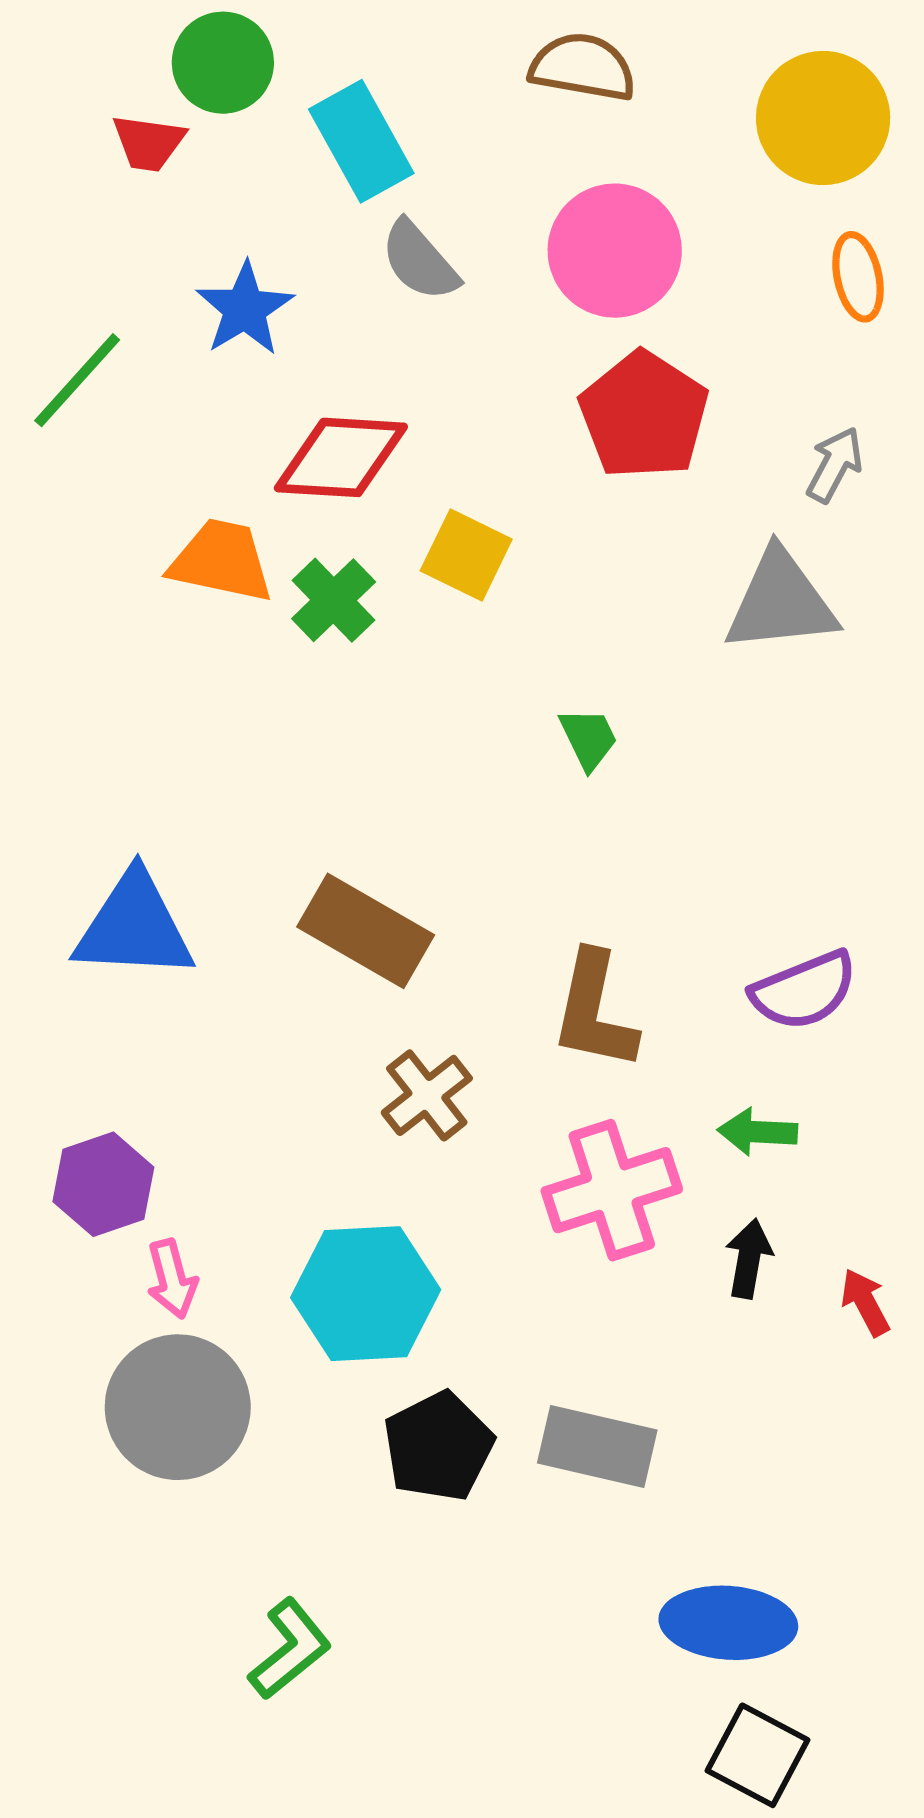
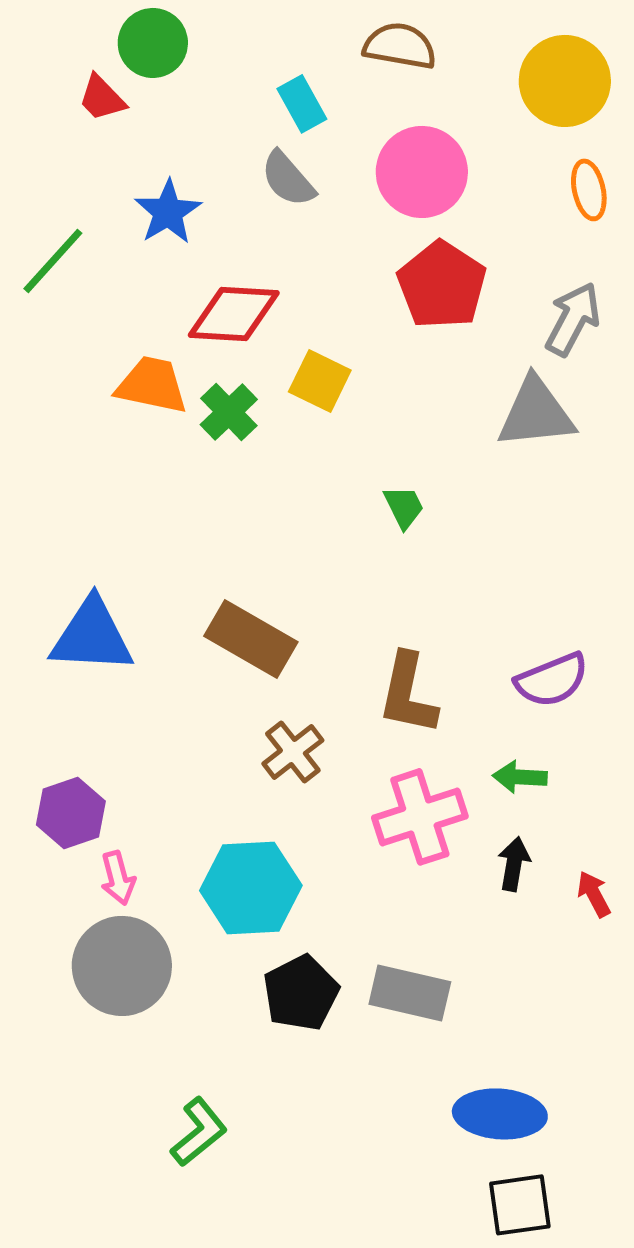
cyan rectangle: (361, 141) -> (302, 104), moved, size x0.7
red trapezoid: (149, 143) -> (102, 98), turned 38
gray arrow: (835, 465) -> (573, 319), size x1.4
black square: (757, 1755) -> (520, 1205), turned -36

